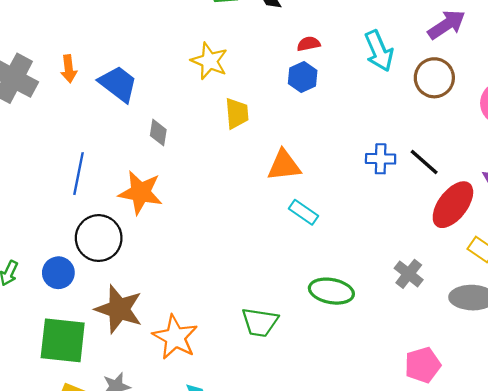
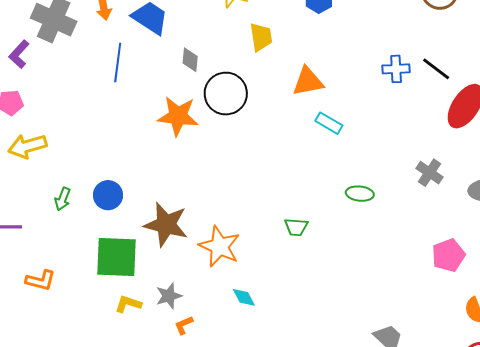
blue line: (79, 174) -> (118, 63), moved
black circle: (99, 238) -> (226, 94), moved
green ellipse: (331, 291) -> (360, 194), size x0.7
green trapezoid: (260, 322) -> (296, 227), size x0.7

